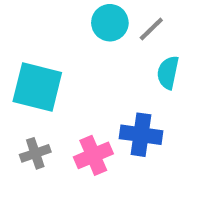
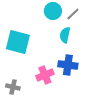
cyan semicircle: (168, 72) -> (65, 35), moved
gray cross: (35, 153) -> (13, 87), moved, turned 32

